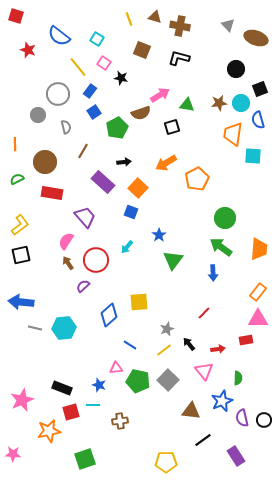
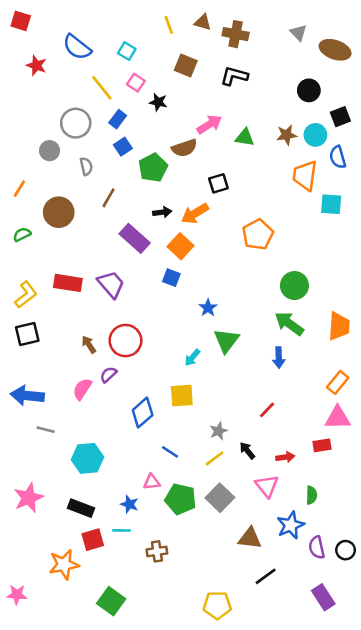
black square: (172, 127) -> (218, 183), moved
orange line: (15, 144) -> (19, 189), turned 32
orange arrow: (166, 163) -> (195, 213), moved
red rectangle: (52, 193) -> (68, 283), moved
pink semicircle: (66, 241) -> (82, 389), moved
cyan arrow: (127, 247) -> (192, 358), moved
cyan hexagon: (64, 328) -> (88, 458), moved
pink star: (22, 400) -> (29, 498), moved
purple rectangle: (236, 456) -> (323, 597), moved
green square: (85, 459) -> (111, 601), turned -35

